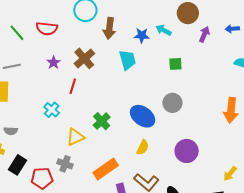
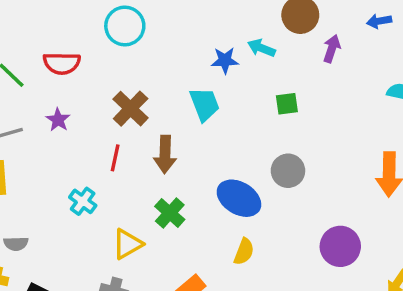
brown arrow: (109, 28) -> (165, 154), moved
blue arrow: (232, 29) -> (379, 21), moved
purple star: (54, 63) -> (58, 120), moved
purple circle: (187, 151) -> (340, 246), moved

